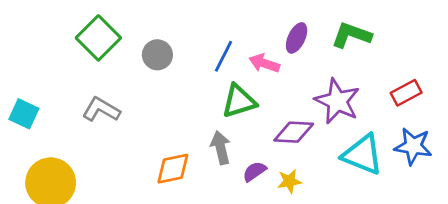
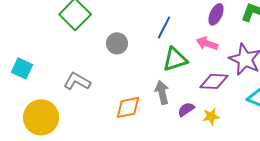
gray circle: (157, 55) -> (117, 43), moved
pink arrow: (264, 63) -> (207, 43), moved
gray L-shape: (101, 110) -> (77, 81), moved

